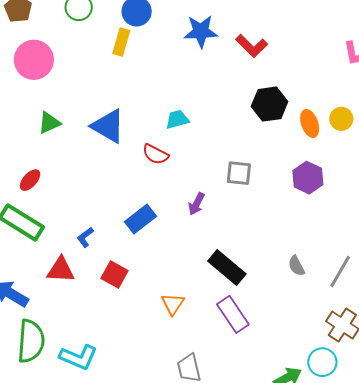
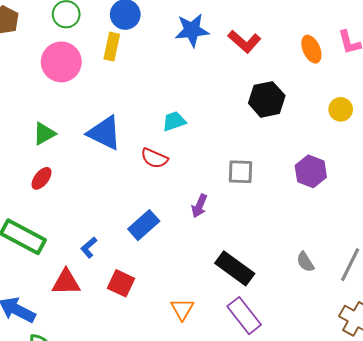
pink circle: (34, 60) -> (61, 62), moved
orange ellipse: (310, 123) -> (311, 49), moved
red ellipse: (30, 180) -> (42, 178), moved

